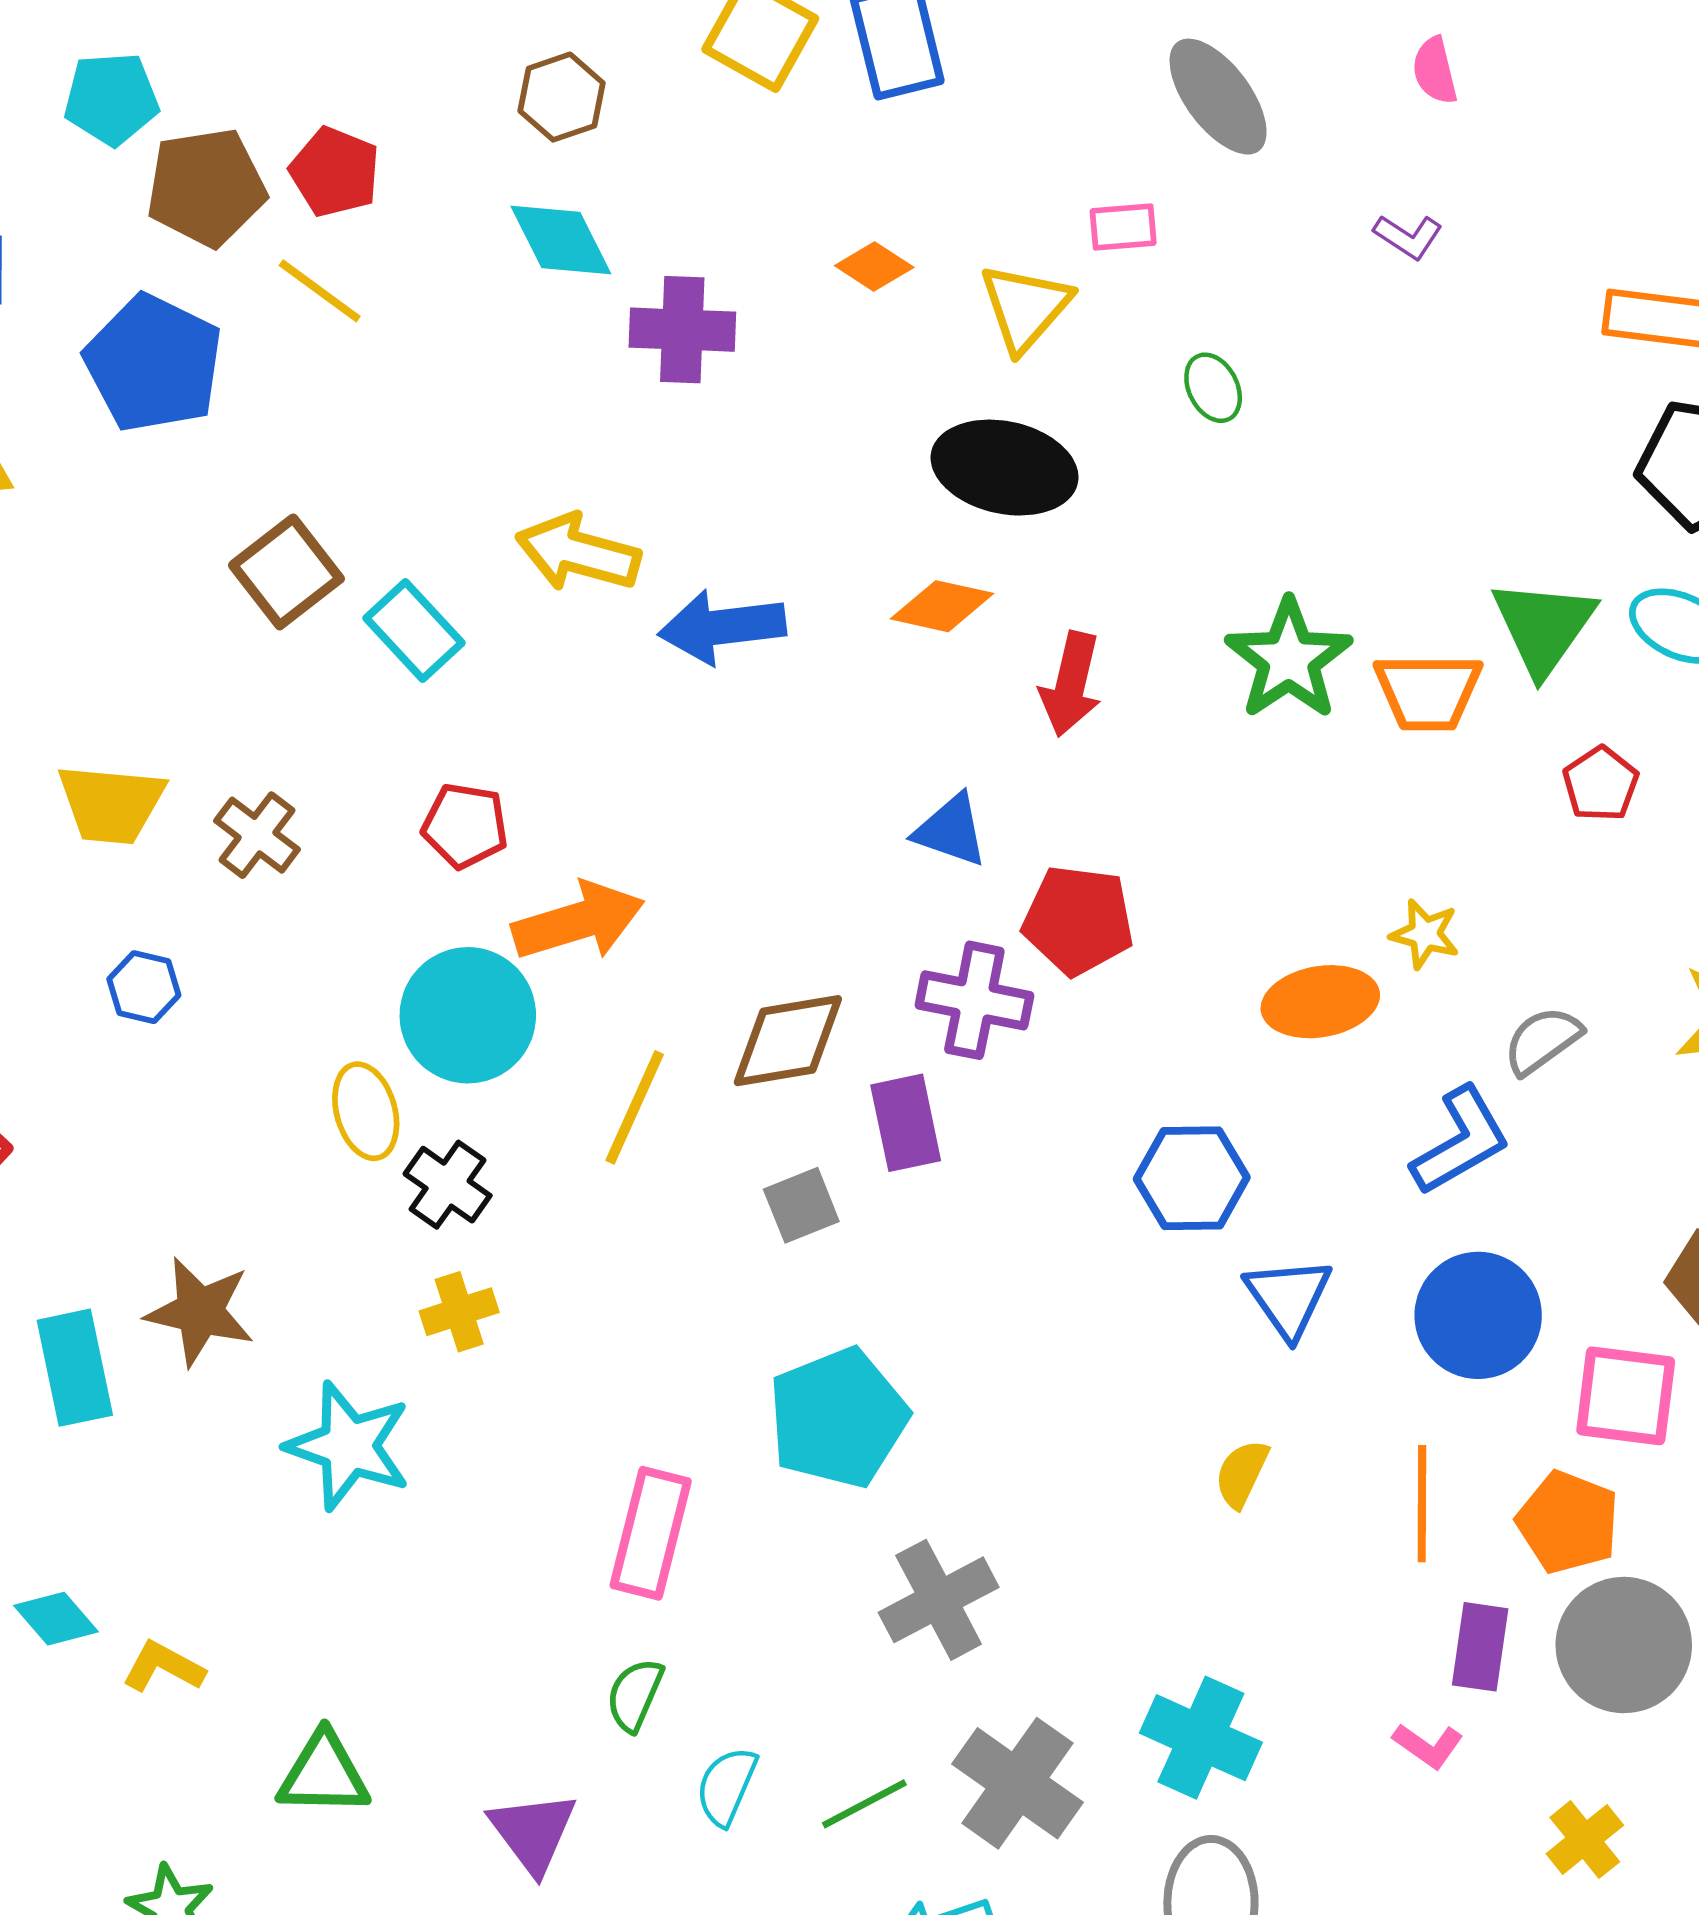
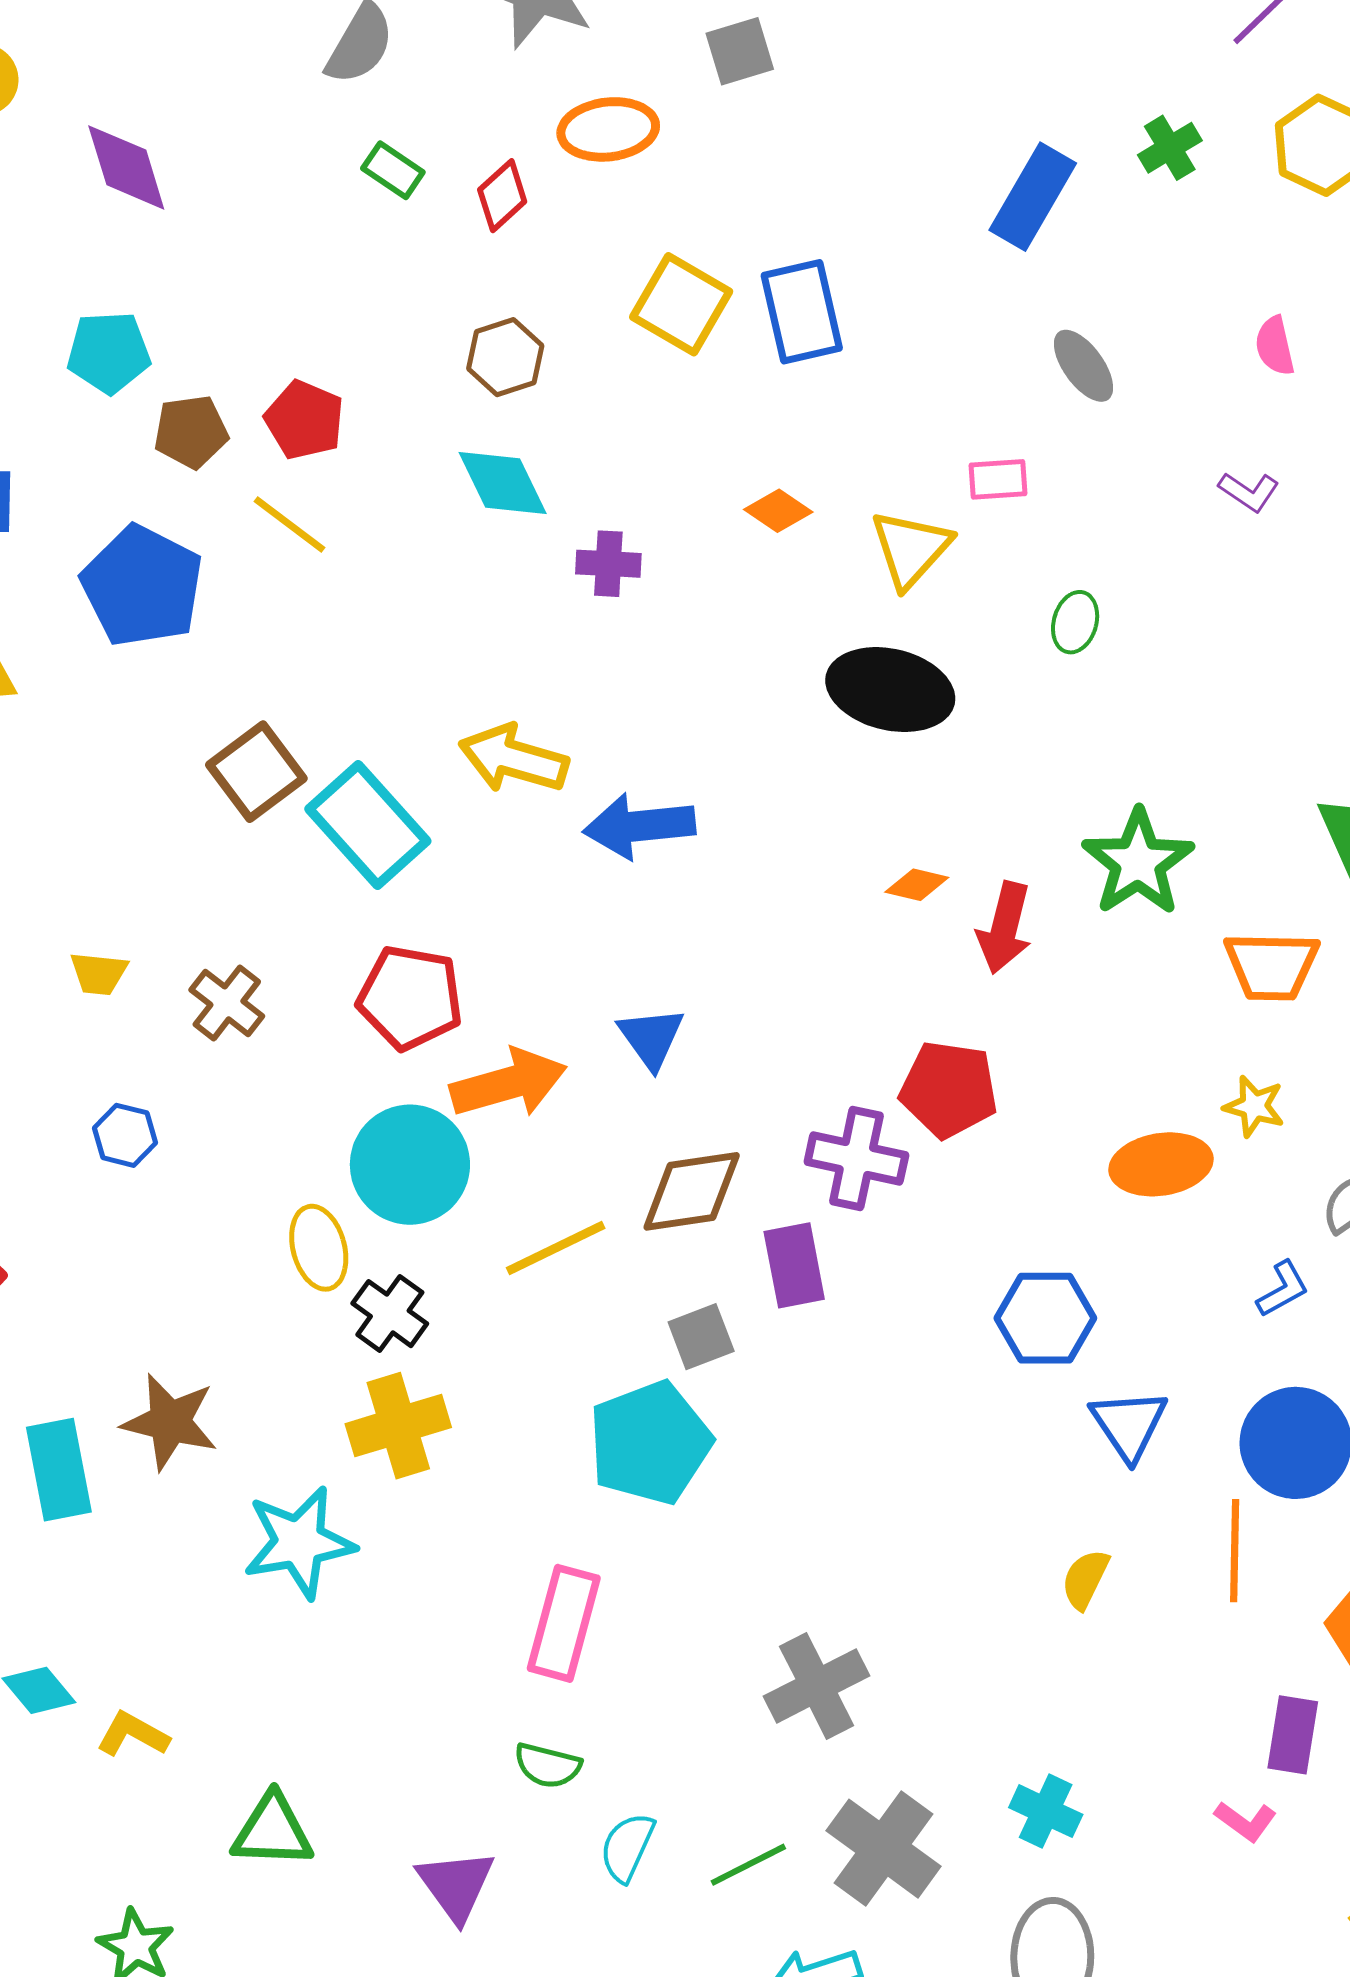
gray ellipse: (1218, 97) -> (1083, 366), size x0.7
brown pentagon: (206, 187) -> (191, 432), size x0.7
purple cross: (682, 330) -> (608, 564), size x0.7
green ellipse: (1213, 388) -> (1075, 622), turned 42
orange diamond: (942, 606) -> (917, 885), moved, size x0.7
cyan rectangle: (414, 631) -> (368, 825), size x1.4
red arrow: (1071, 684) -> (1004, 928), moved
orange trapezoid: (1428, 692) -> (1272, 966), moved
yellow trapezoid: (111, 804) -> (99, 973), size x0.6
red pentagon: (465, 826) -> (410, 998), size x1.4
blue triangle: (951, 830) -> (651, 1038), moved, turned 34
yellow line: (635, 1107) -> (556, 1248), turned 39
blue L-shape: (1461, 1141) -> (1283, 1289), size x0.6
yellow cross: (459, 1312) -> (398, 1426), size x1.5
cyan pentagon: (838, 1418) -> (650, 1443), moved
cyan star: (349, 1446) -> (299, 1542), turned -30
orange line: (1422, 1504) -> (1235, 1551), moved
green semicircle: (635, 1695) -> (548, 1766), turned -100
cyan cross: (1201, 1738) -> (1046, 1811), size x0.7

